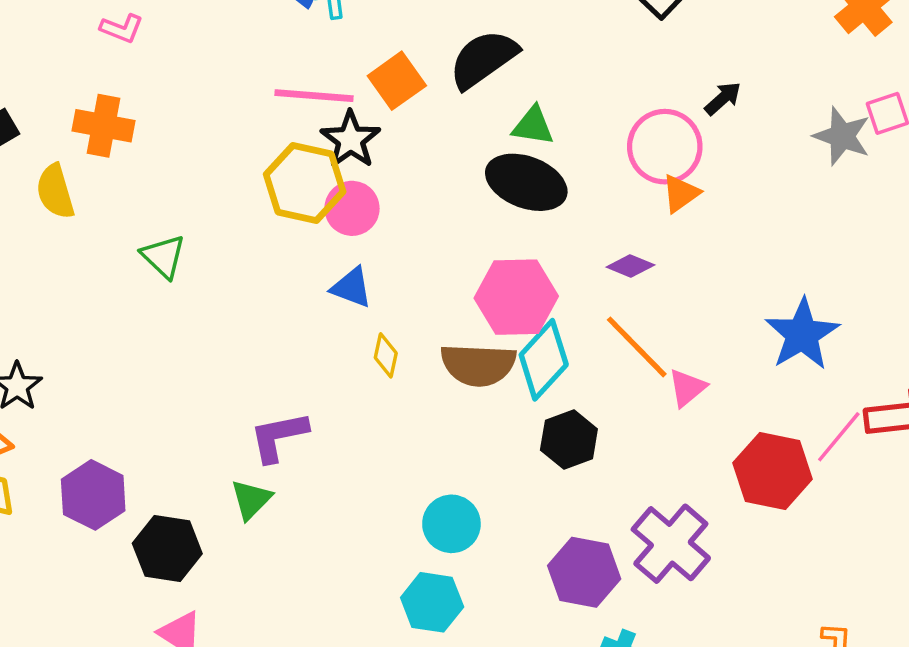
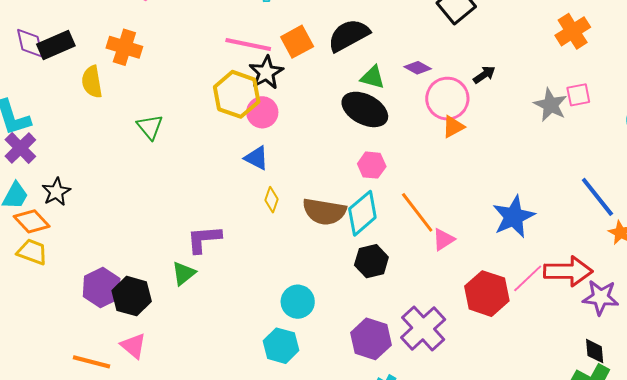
purple diamond: (630, 266) -> (418, 68), moved
pink hexagon: (516, 297) -> (372, 165), moved, size x0.6
purple hexagon: (93, 495) -> (102, 288), moved

